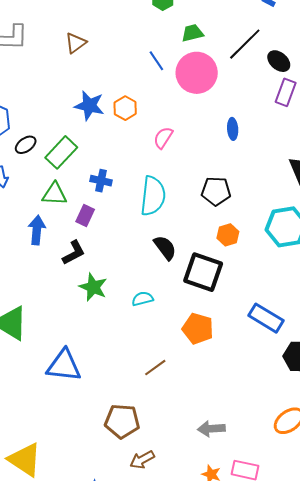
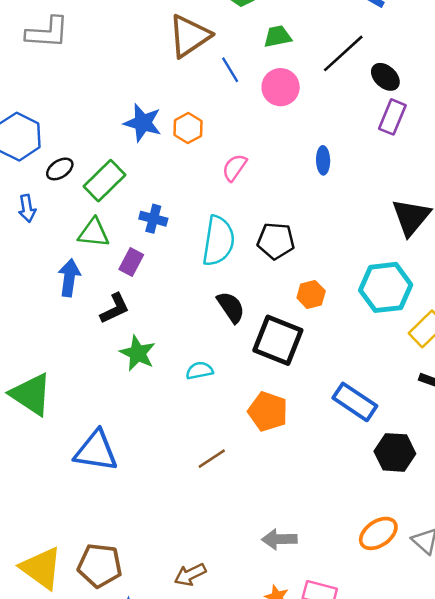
brown triangle: (76, 43) -> (189, 36), moved, size x1.6
pink circle: (197, 73) -> (281, 87), size x0.7
black pentagon: (216, 191) -> (276, 241), moved
brown pentagon: (122, 421) -> (100, 565), moved

